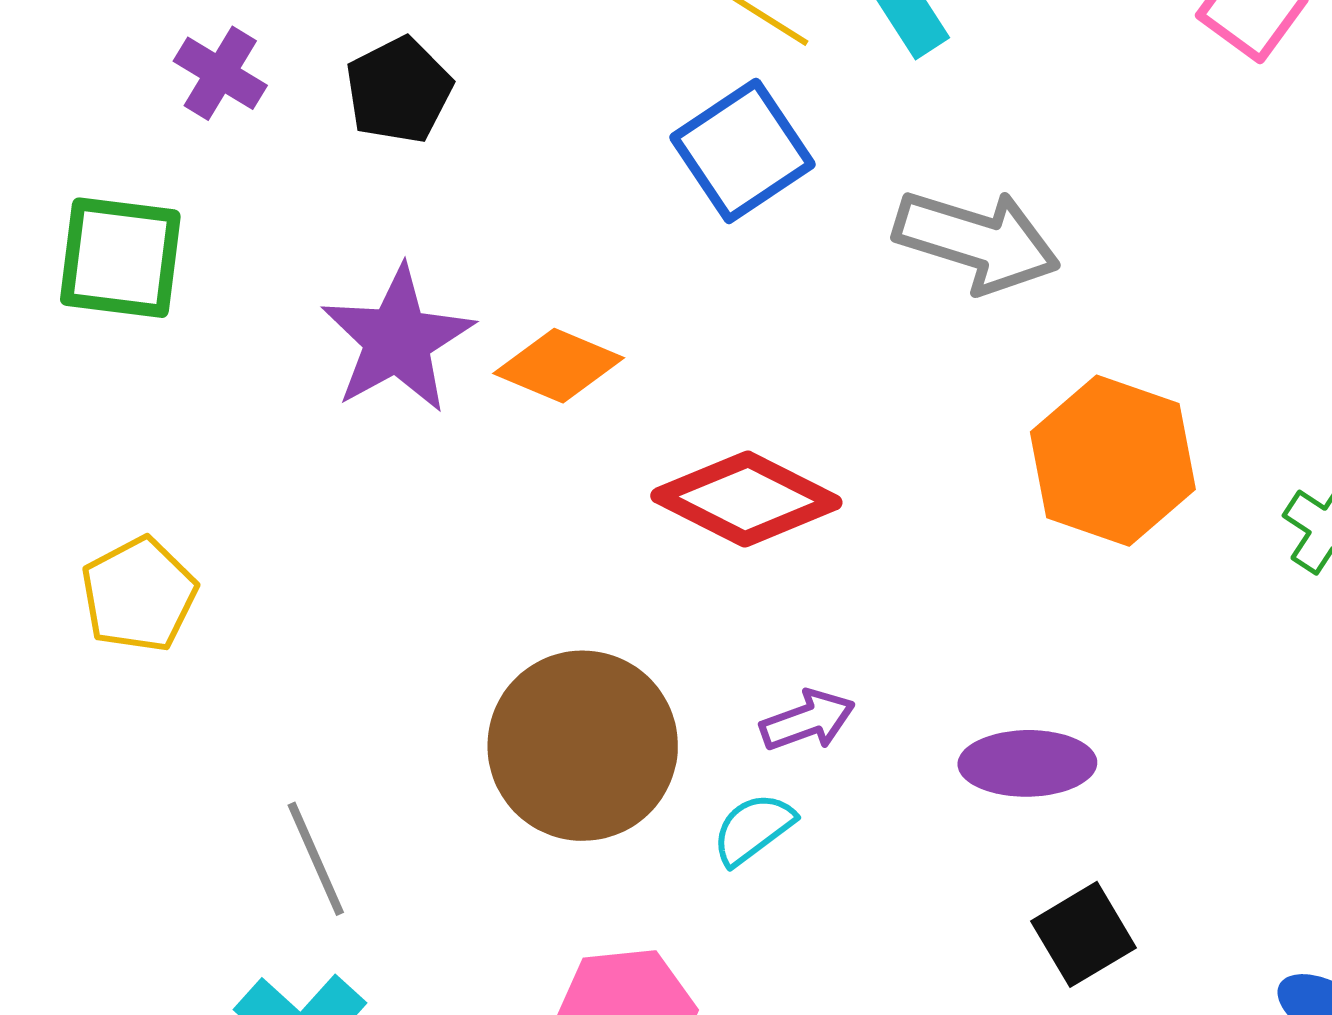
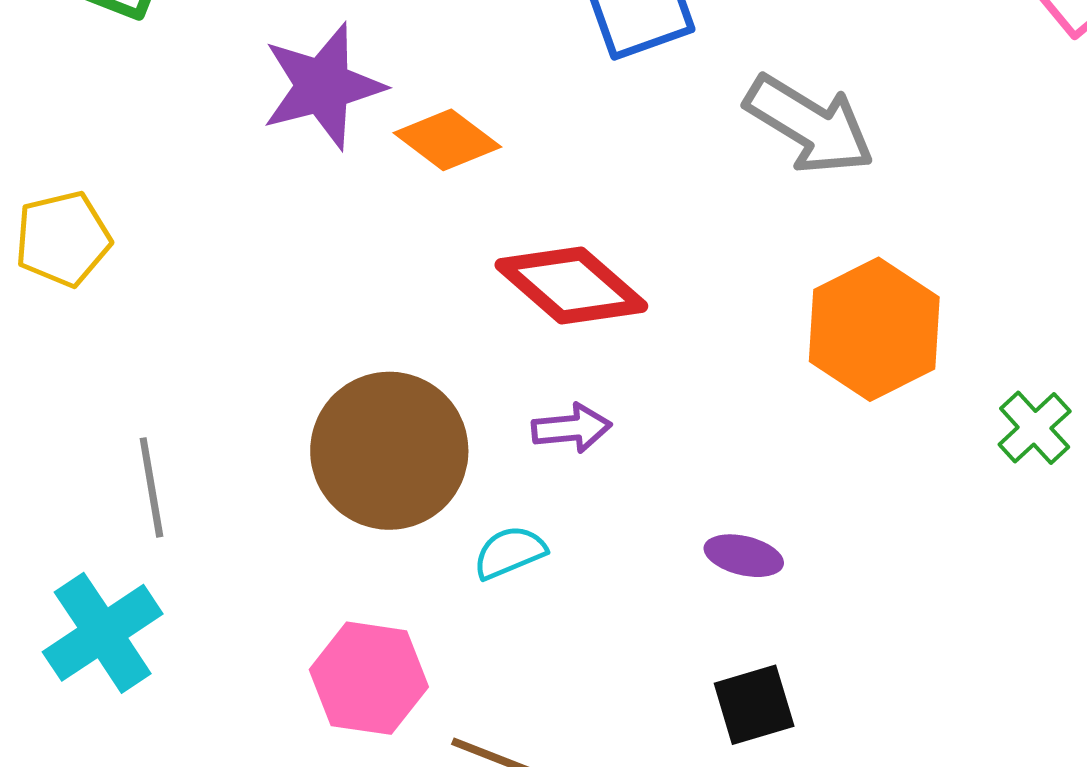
purple arrow: (808, 720) -> (572, 428), moved
purple ellipse: (1027, 763) -> (744, 556), size x0.7

